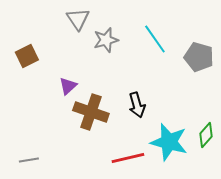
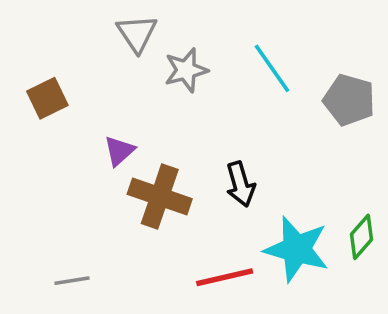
gray line: (29, 160) -> (72, 281), moved

